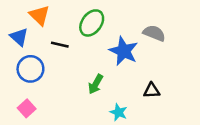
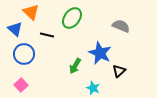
blue star: (124, 51) -> (100, 53), moved
black triangle: (152, 91) -> (119, 71), turned -40

